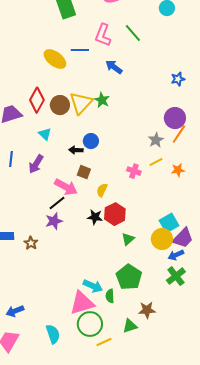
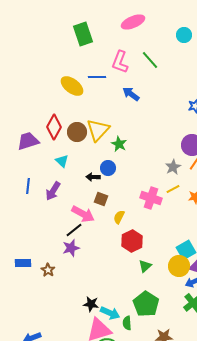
green star: (102, 100) -> (119, 144), moved
pink cross: (134, 171) -> (151, 198), size x1.5
black star: (95, 217) -> (91, 304), moved

